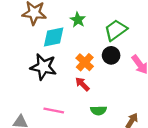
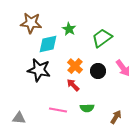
black circle: (111, 55) -> (98, 71), moved
pink line: (54, 110) -> (58, 110), moved

